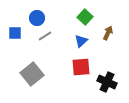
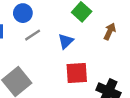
blue triangle: (81, 41) -> (66, 41), moved

